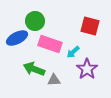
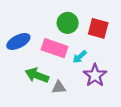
green circle: (35, 21) -> (68, 23), moved

